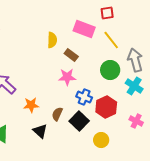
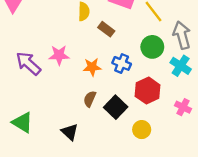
pink star: (67, 77) -> (59, 55), moved
blue cross: (84, 97) -> (122, 63), moved
orange star: (31, 105) -> (92, 67), moved
black triangle: (40, 131) -> (70, 132), moved

